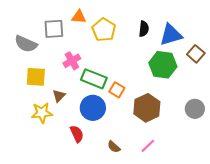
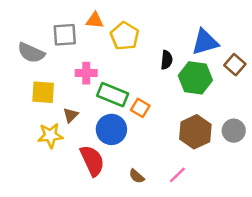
black semicircle: (144, 29) -> (167, 60), moved
pink cross: (72, 61) -> (86, 73), turned 30
brown hexagon: (147, 108) -> (195, 132), moved
red semicircle: (77, 134) -> (92, 161), size x1.5

